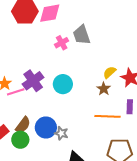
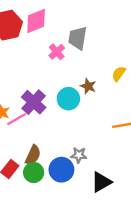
gray trapezoid: (82, 35) -> (78, 38), turned 40
brown star: (104, 89) -> (88, 86), moved
blue circle: (46, 127) -> (61, 170), moved

